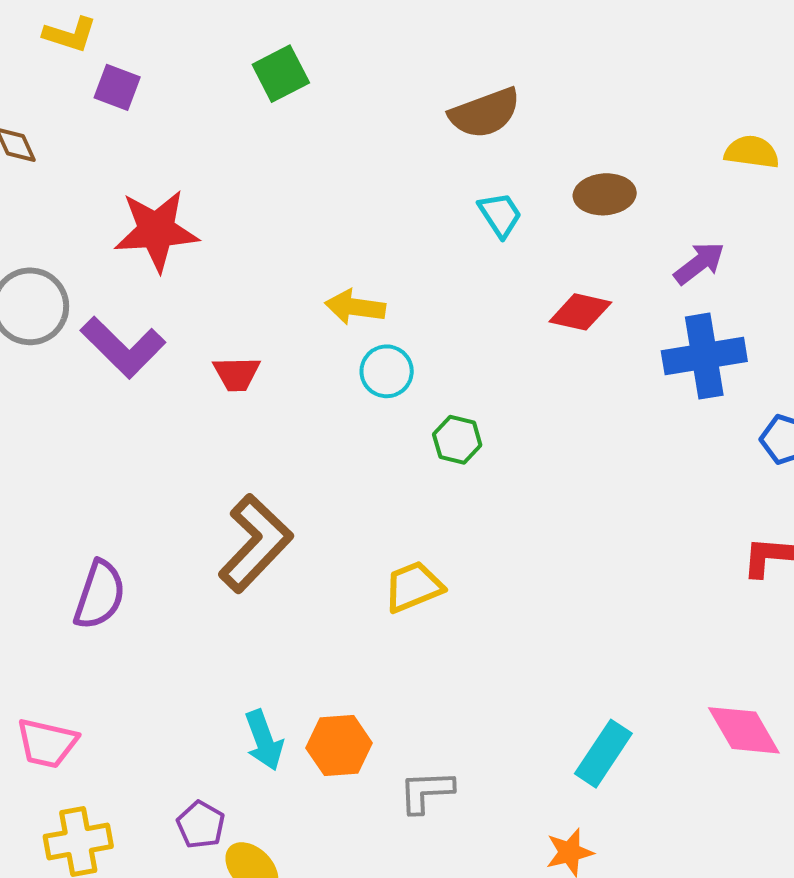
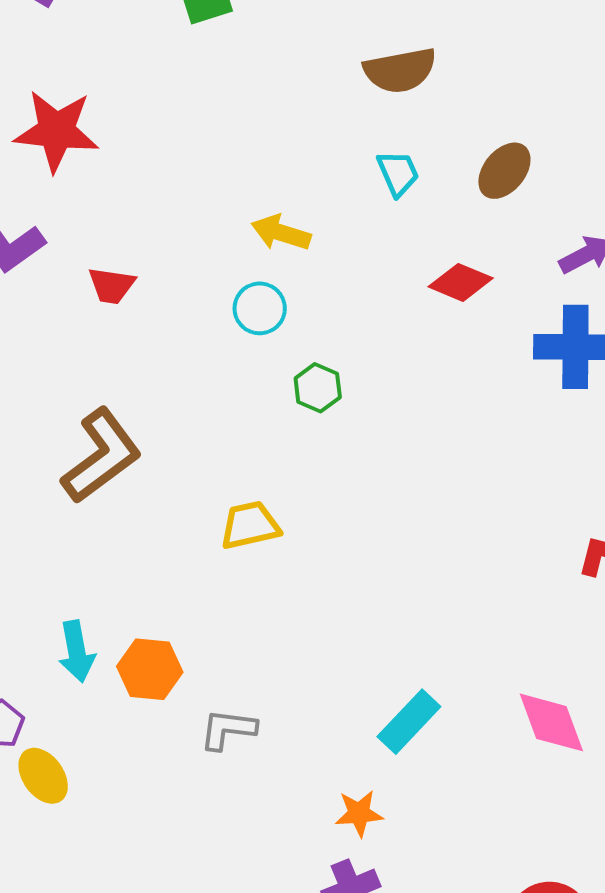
brown ellipse: (605, 194) -> (504, 171), turned -56
yellow arrow: (355, 307) -> (281, 233), moved

